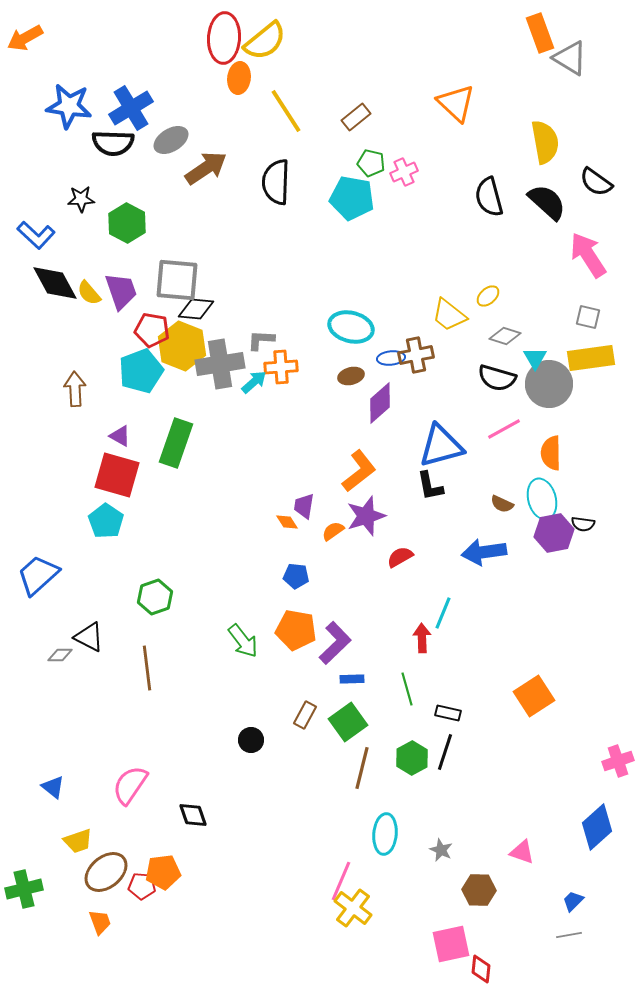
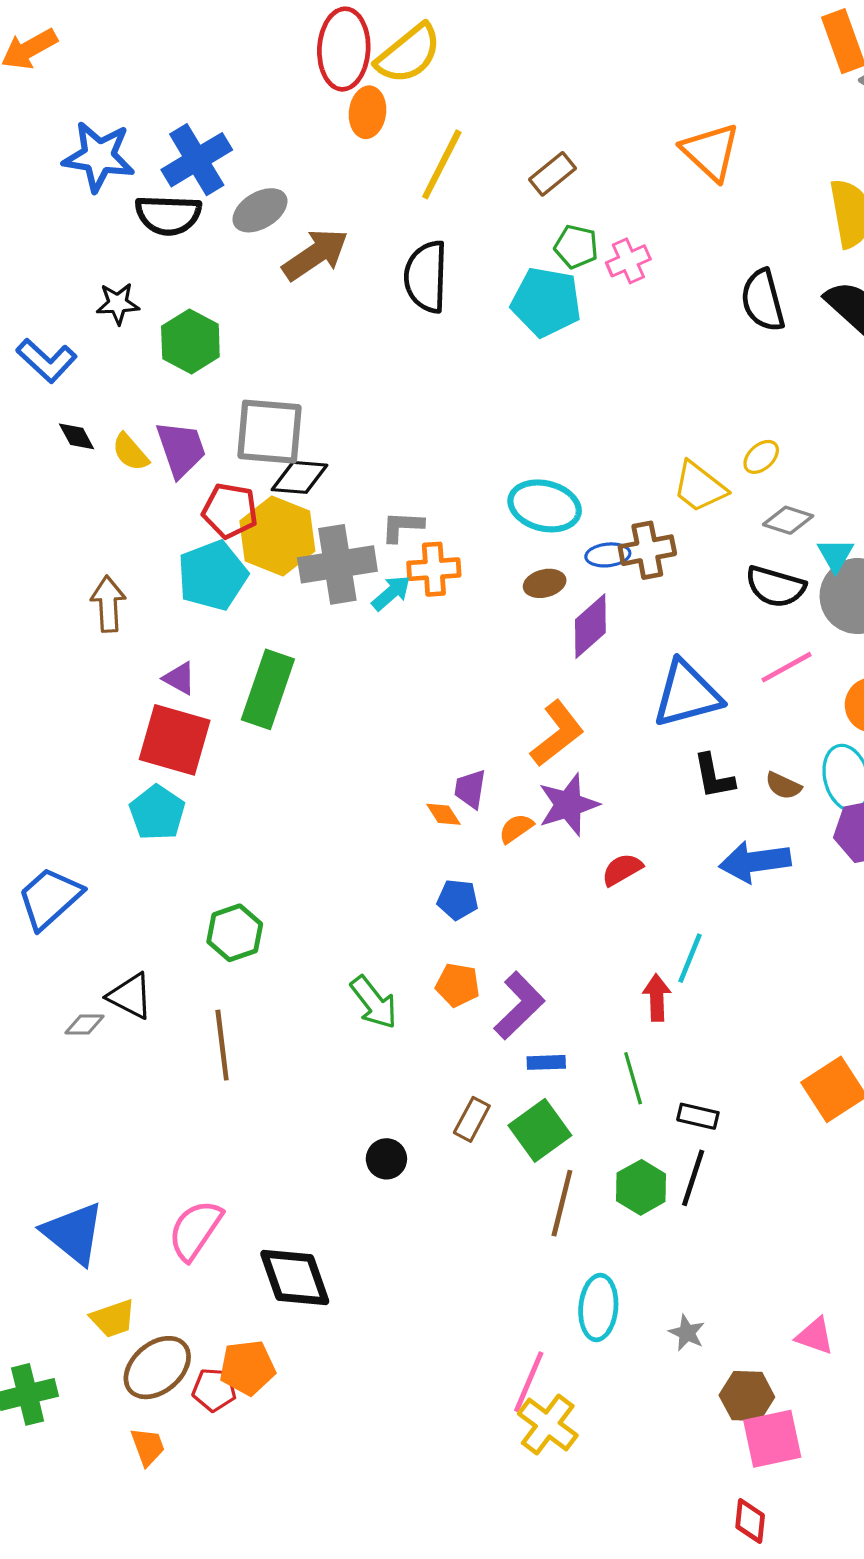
yellow line: (286, 111) -> (442, 164), turned 60
black diamond: (55, 283) -> (77, 436), size x0.5
black L-shape: (430, 486) -> (714, 776), moved
orange pentagon: (296, 630) -> (458, 985), size x0.7
blue triangle: (53, 787) -> (73, 1233), size x1.8
black diamond: (193, 815) -> (295, 1277), size x1.6
pink square: (451, 944) -> (772, 1439), moved

